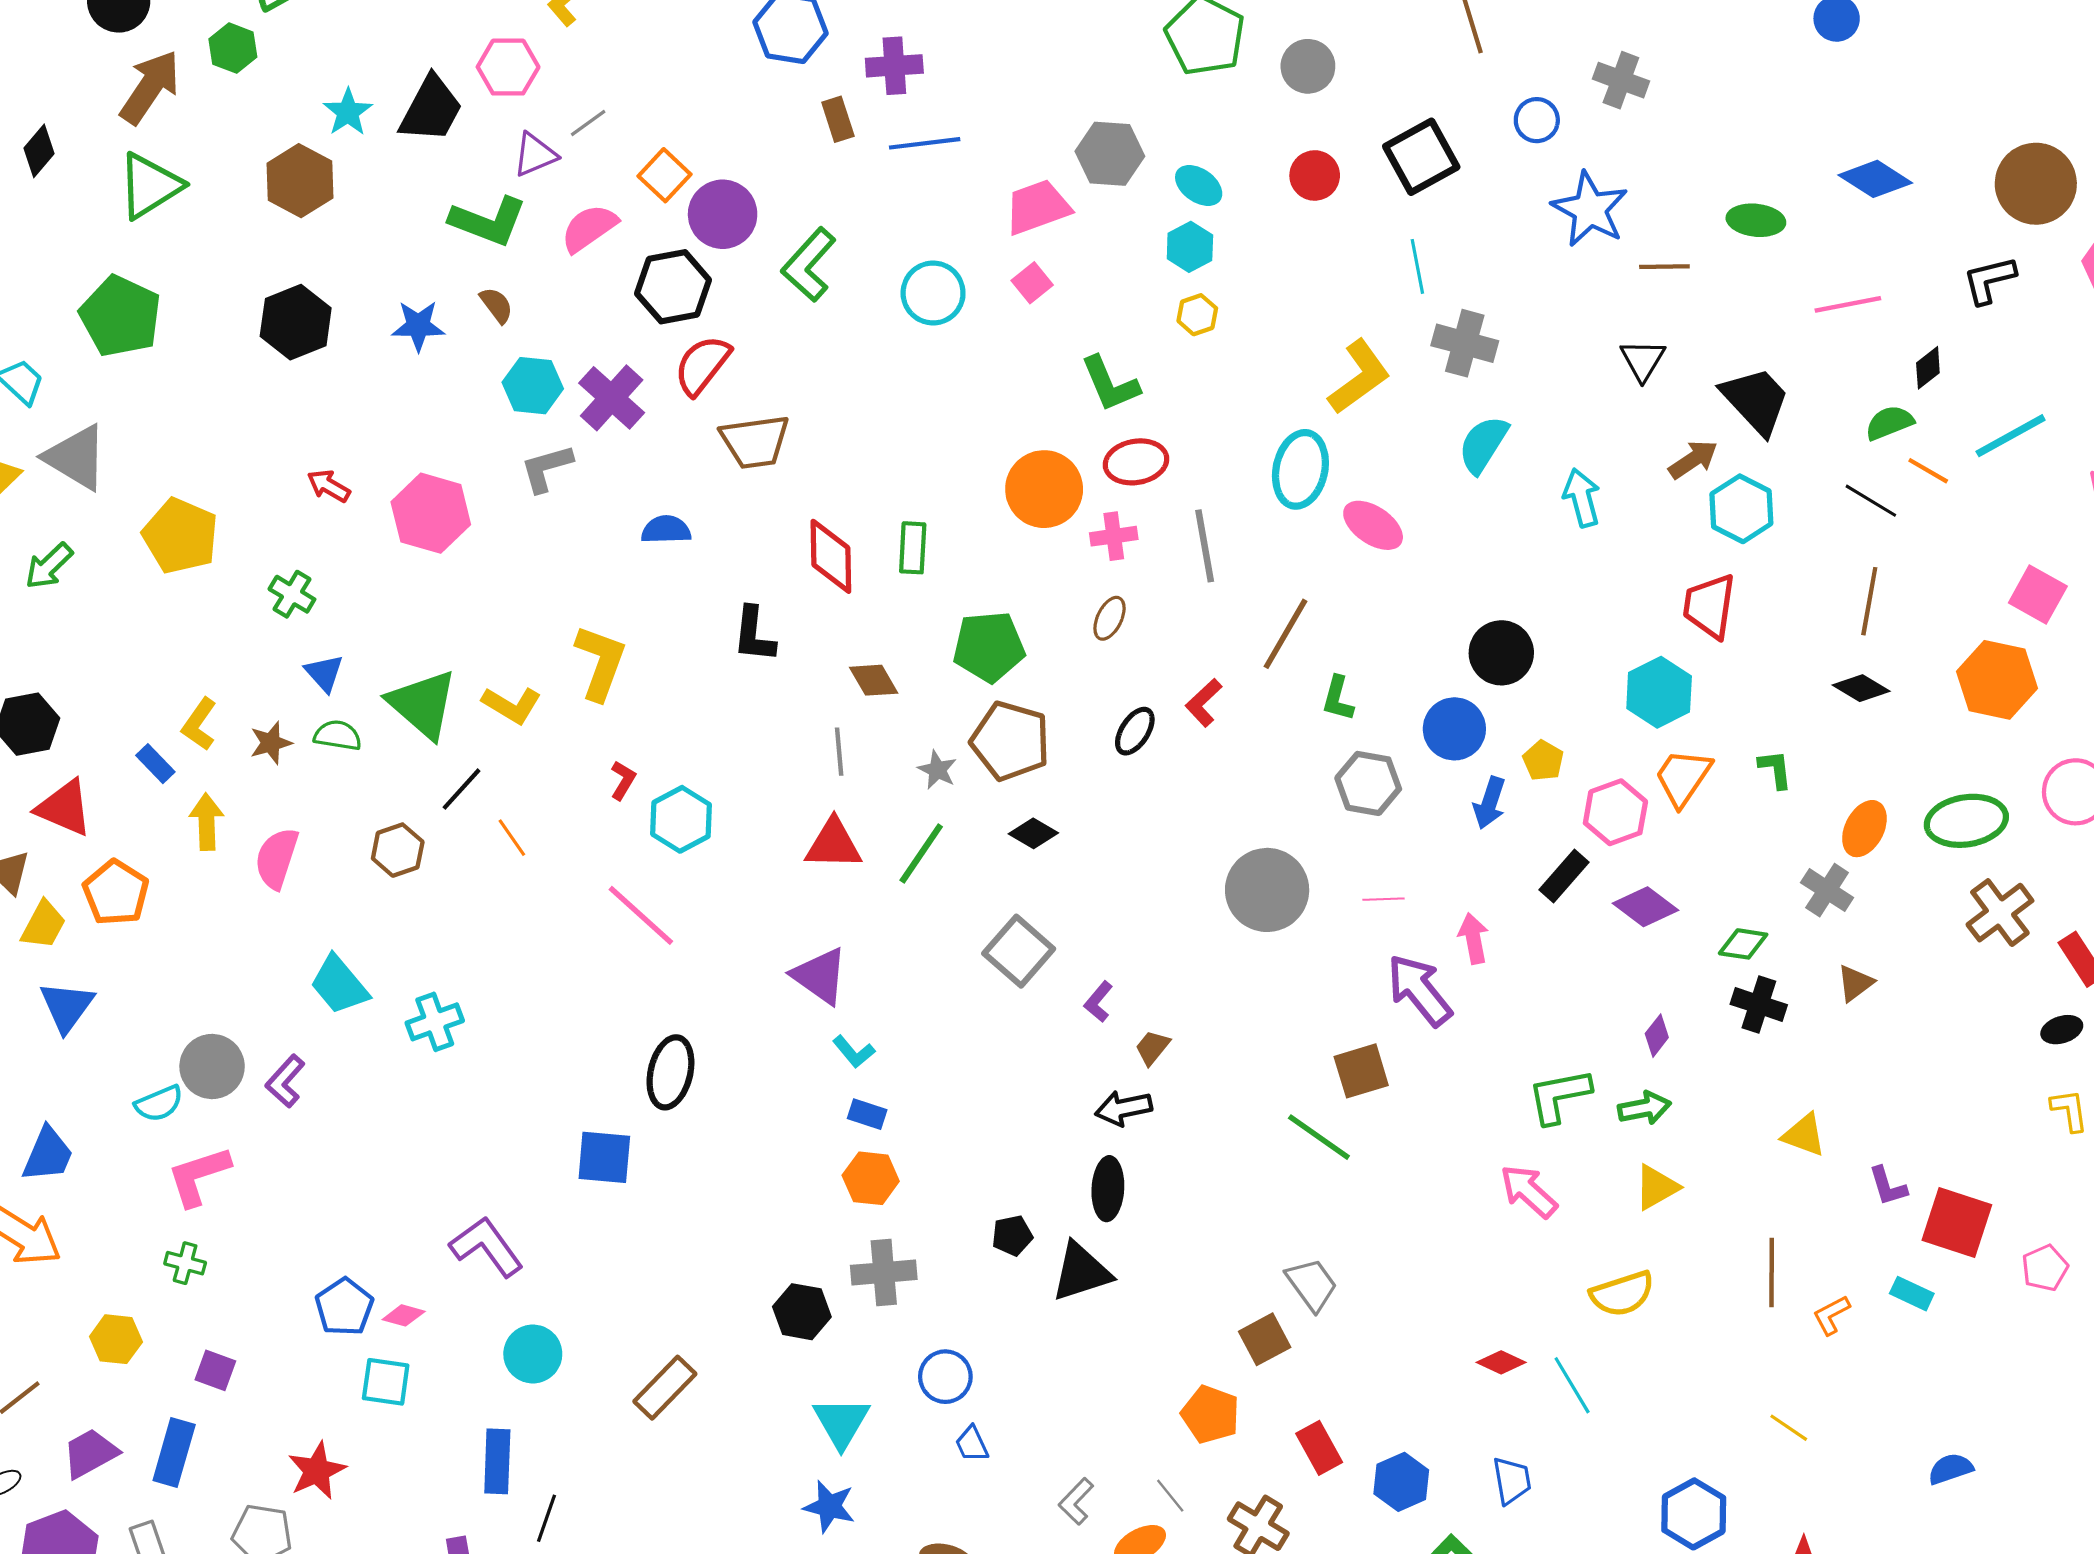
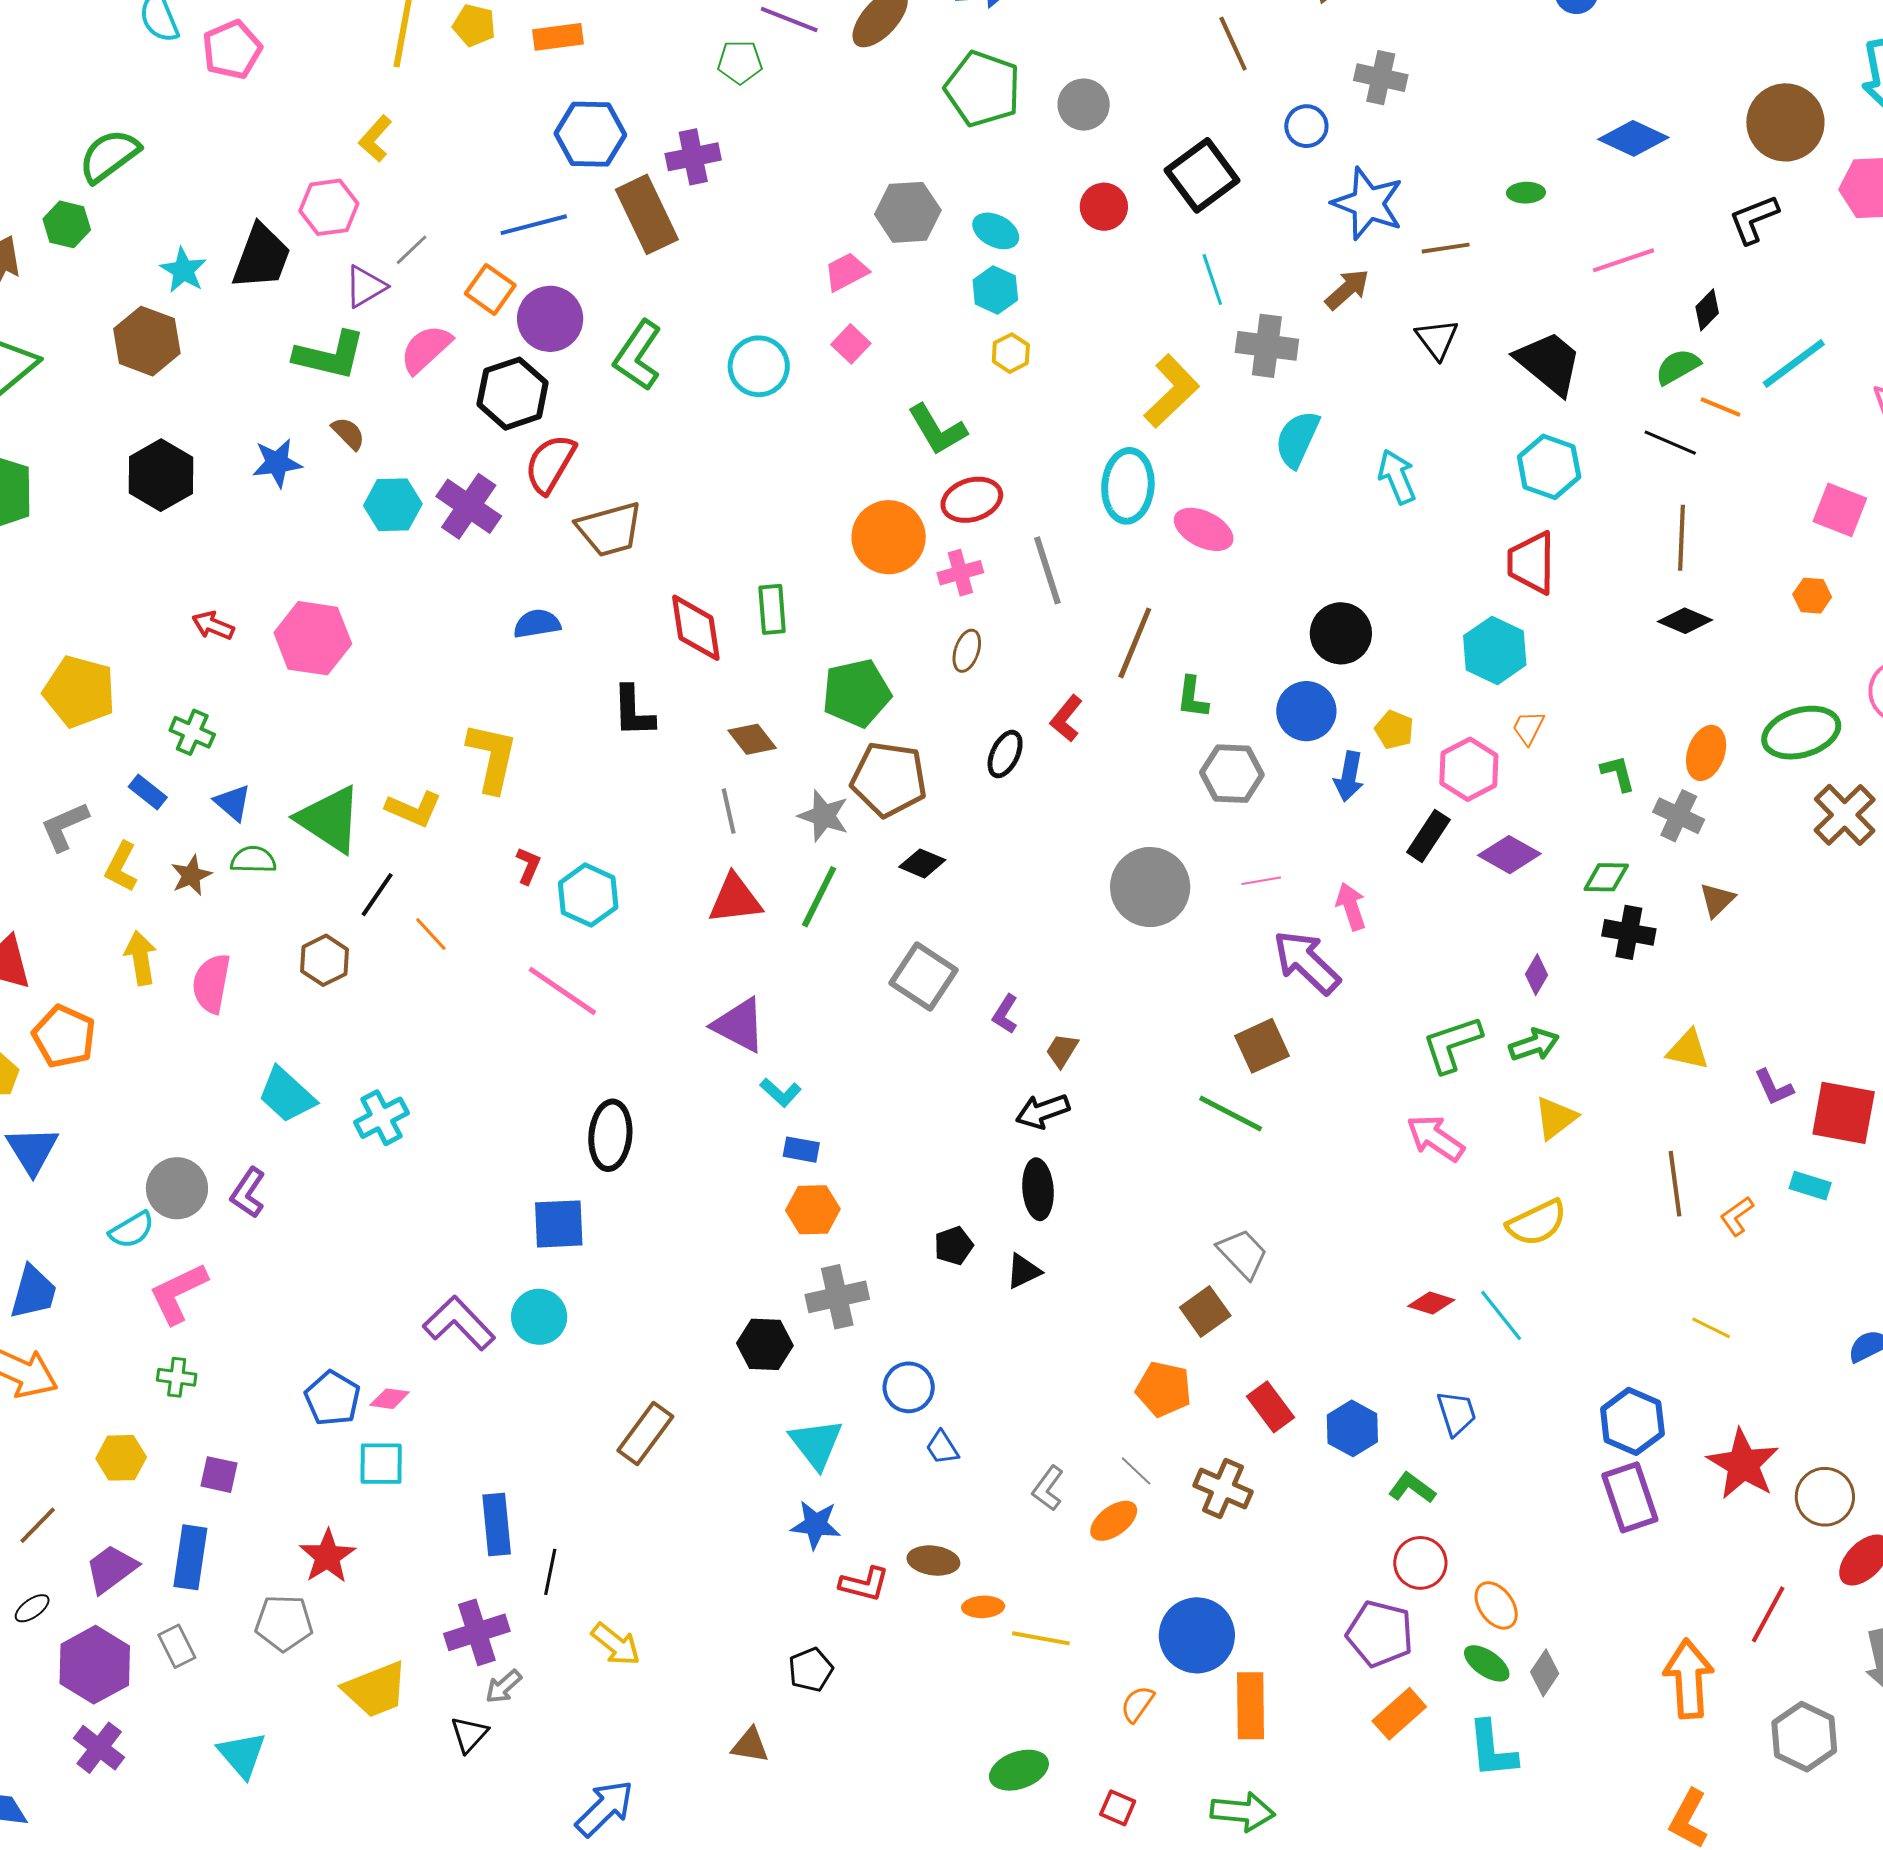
brown rectangle: (838, 119) -> (647, 214), size x1.8
blue line: (925, 143) -> (534, 225), moved
pink trapezoid: (1038, 207) -> (846, 272), size x0.7
green ellipse: (1756, 220) -> (1526, 193), size x0.7
brown arrow: (1693, 460) -> (1347, 289), moved
gray L-shape: (546, 468) -> (65, 826), moved
orange hexagon: (1997, 680) -> (1812, 596), size x0.5
blue rectangle: (155, 764) -> (148, 792), moved
green L-shape: (1775, 769) -> (1618, 773), moved
gray star: (937, 770) -> (824, 816), size x1.4
orange trapezoid: (1683, 777) -> (1528, 728), size x0.6
black triangle: (1081, 1272) -> (1023, 1271), size x0.6
cyan circle: (533, 1354) -> (539, 1317), moved

